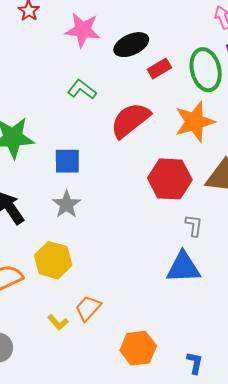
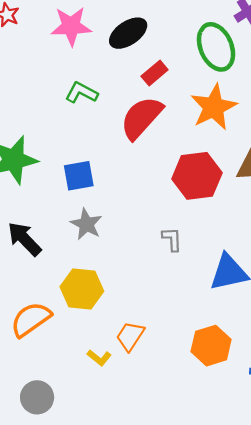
red rectangle: (159, 69) -> (155, 73), moved
gray L-shape: (194, 225) -> (172, 239), moved
orange hexagon: (138, 348) -> (211, 346), moved

